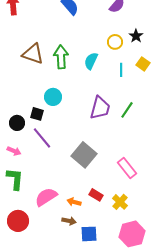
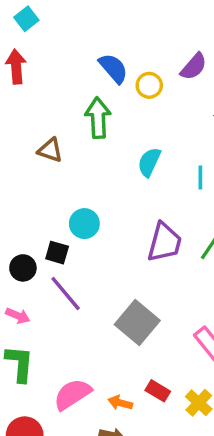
yellow circle: (115, 42) -> (149, 85), moved
brown triangle: (33, 54) -> (50, 150), size x0.7
green arrow: (61, 57) -> (98, 118), moved

